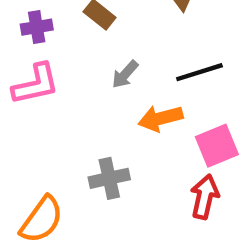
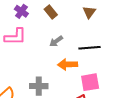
purple cross: (37, 27) -> (21, 11), turned 32

